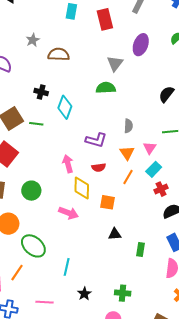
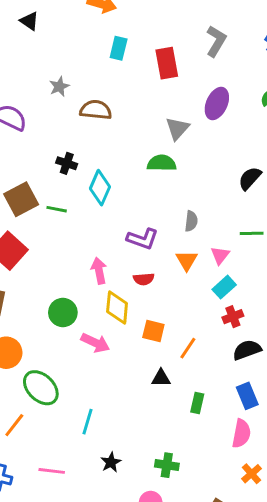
orange line: (128, 177) -> (188, 348), moved
green circle: (31, 191) -> (63, 313), moved

